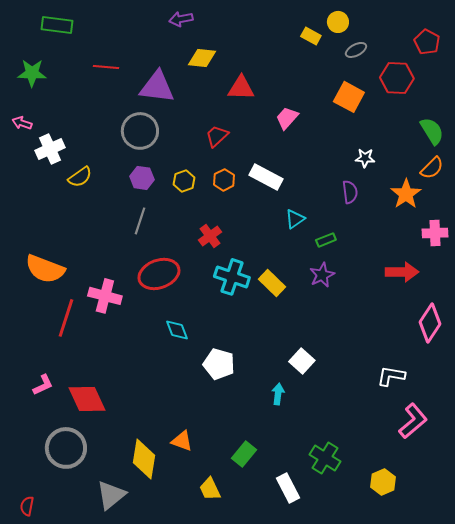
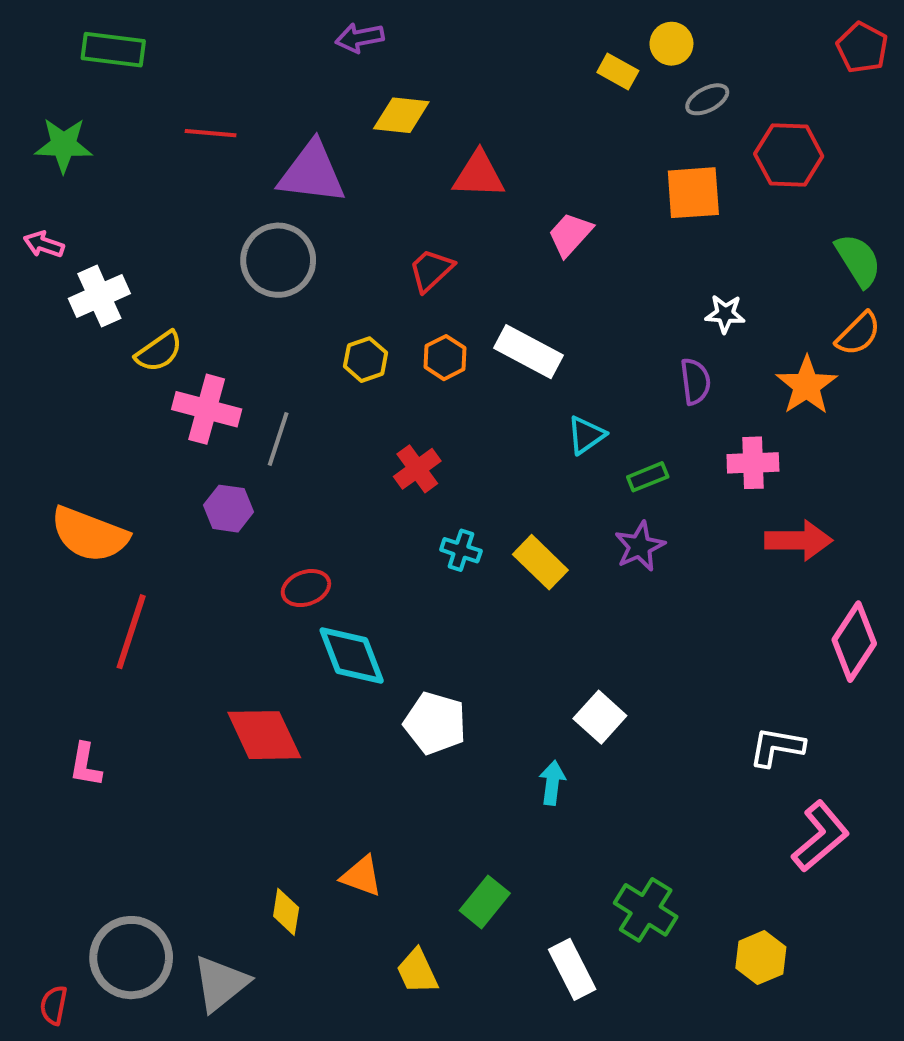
red pentagon: (427, 42) -> (862, 48), moved
orange square: (349, 97) -> (693, 193), turned -32
purple hexagon: (142, 178) -> (228, 509), moved
pink cross: (435, 233) -> (753, 463), moved
red ellipse: (159, 274) -> (306, 588), moved, size x0.6
cyan cross: (232, 277) -> (461, 550), size x0.6
pink cross: (105, 296) -> (207, 409), moved
cyan diamond: (177, 330) -> (352, 656), size x1.5
pink L-shape: (43, 385) -> (85, 765), turned 125
red diamond: (87, 399) -> (264, 735), moved
gray circle: (66, 448) -> (131, 958), moved
yellow diamond: (144, 459) -> (286, 912), size x0.6

